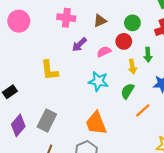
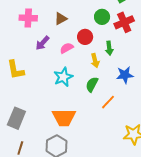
green circle: (132, 23) -> (102, 17), moved
cyan star: (98, 81) -> (63, 77), turned -30
orange trapezoid: (96, 123) -> (64, 117), turned -65

